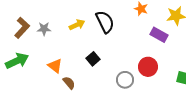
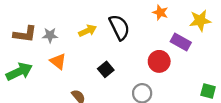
brown L-shape: (22, 28) -> (25, 34), turned 55
orange triangle: (55, 66) -> (58, 61), moved
red circle: (148, 67) -> (159, 61), moved

